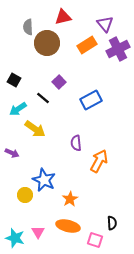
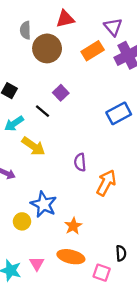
blue rectangle: (91, 100) -> (119, 113), moved

